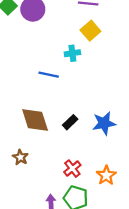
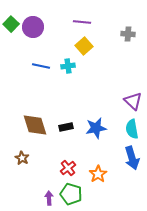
blue line: (49, 75) -> (41, 66), moved
black rectangle: (70, 122) -> (66, 127), turned 32

